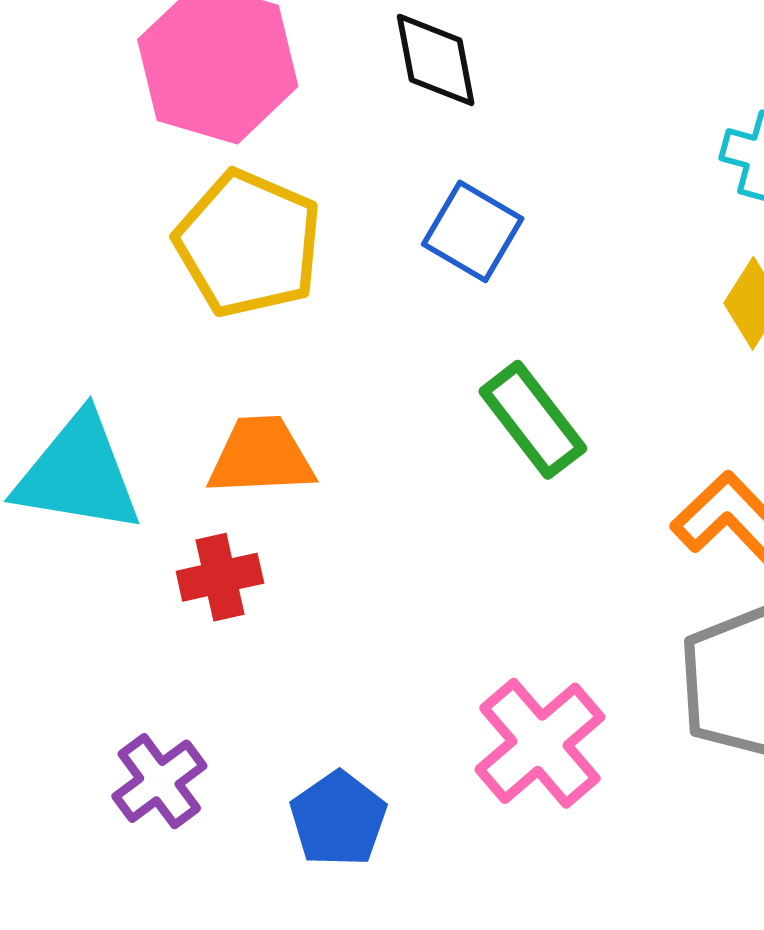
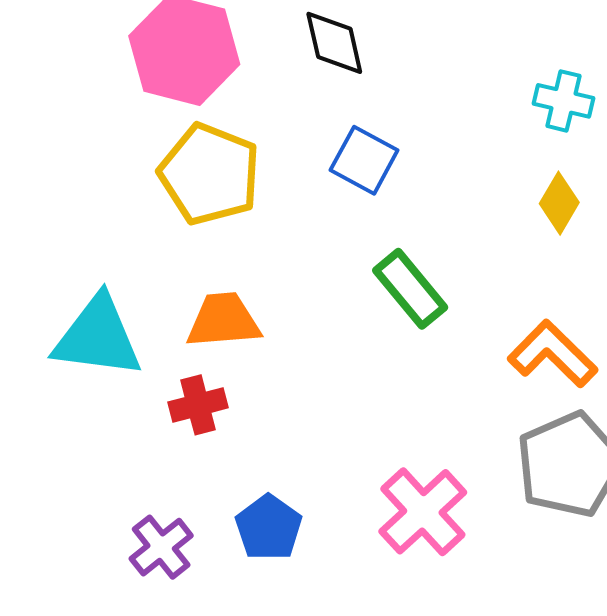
blue pentagon: (338, 819) -> (269, 528), moved

